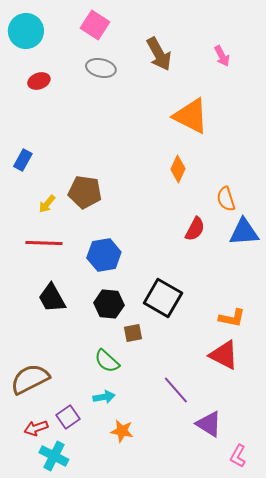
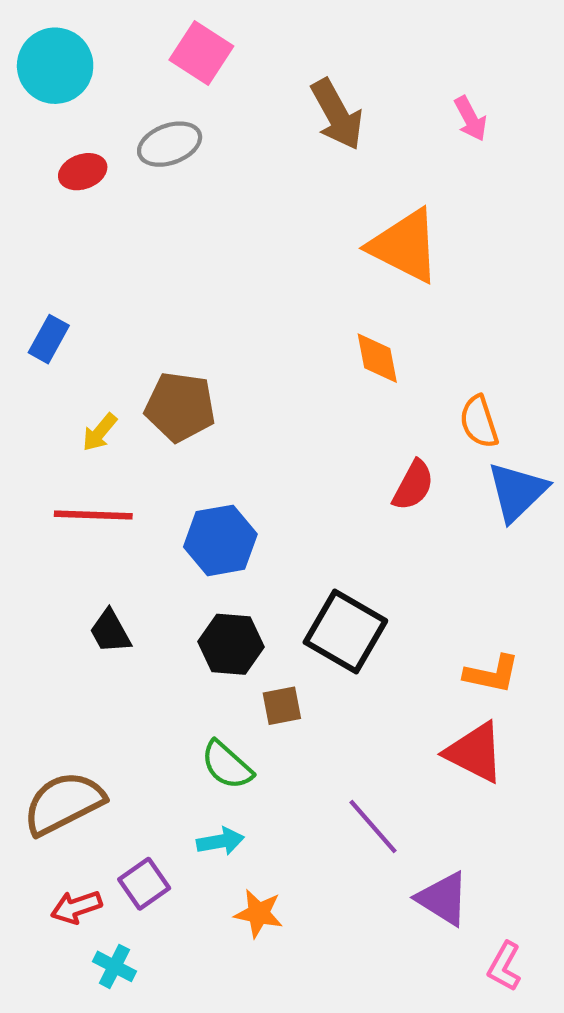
gray ellipse: (101, 68) -> (170, 144), moved, turned -32
orange diamond: (178, 169) -> (377, 358), turned -36
blue triangle: (244, 232) -> (517, 492), turned -40
black trapezoid: (52, 298) -> (110, 632), size x0.7
cyan cross: (54, 456) -> (114, 966), size x0.7

